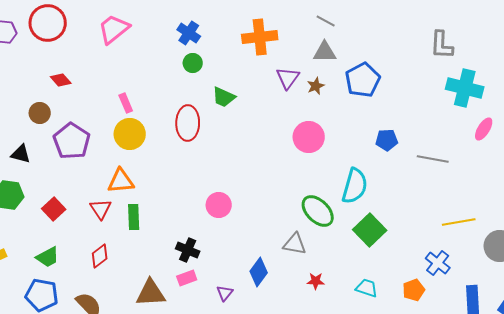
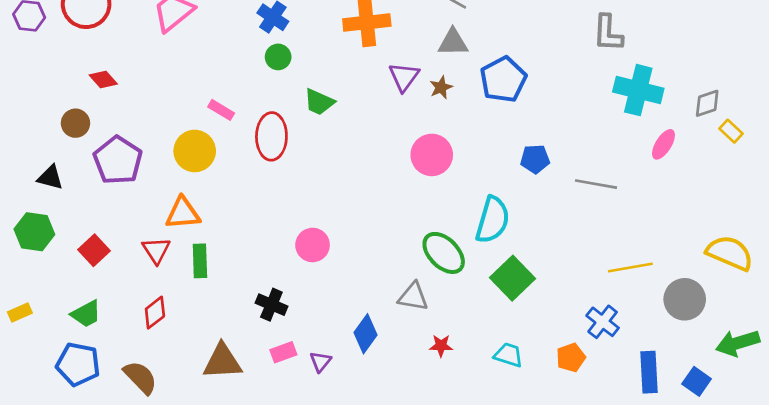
pink rectangle: (126, 103) -> (221, 110), moved, turned -36
pink rectangle: (187, 278) -> (283, 352), moved

